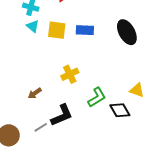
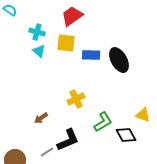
yellow square: (57, 30) -> (66, 43), moved
black ellipse: (127, 32) -> (119, 60), moved

